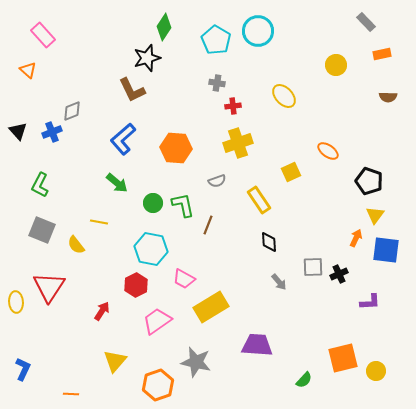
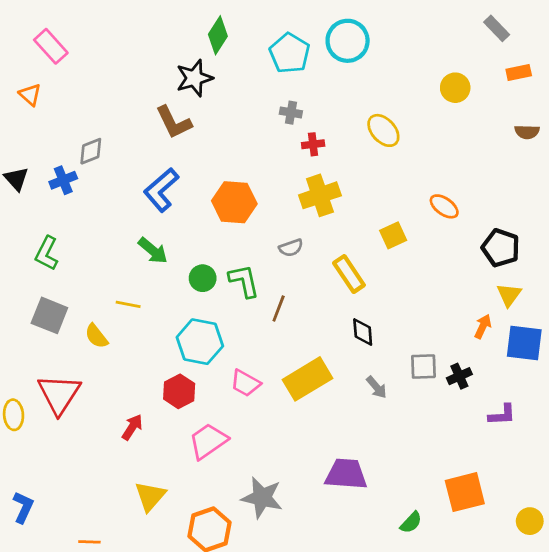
yellow rectangle: (211, 307) -> (308, 379), moved
yellow circle: (376, 371) -> (530, 521), moved

